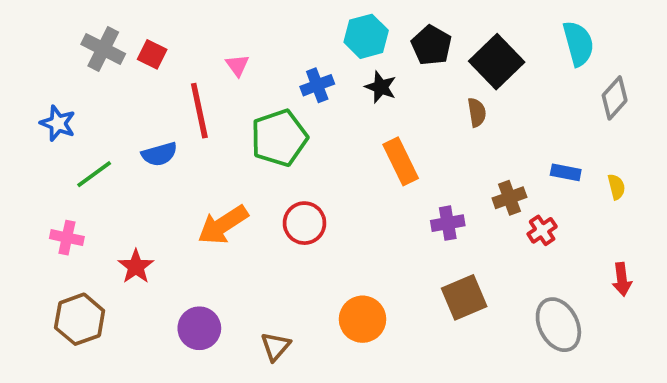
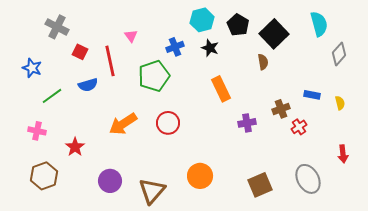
red square: (152, 54) -> (80, 52), moved
brown square: (464, 297) -> (260, 185), moved
brown triangle: (275, 346) -> (152, 191), size x1.6

